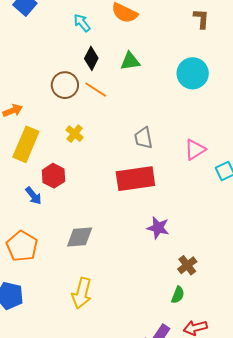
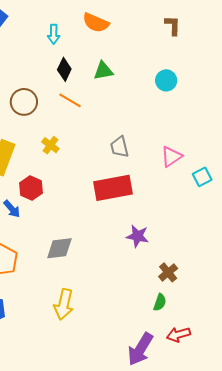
cyan arrow: (82, 23) -> (54, 34), turned -138
cyan circle: (193, 73) -> (166, 80), size x0.7
brown circle: (65, 85) -> (24, 102), moved

